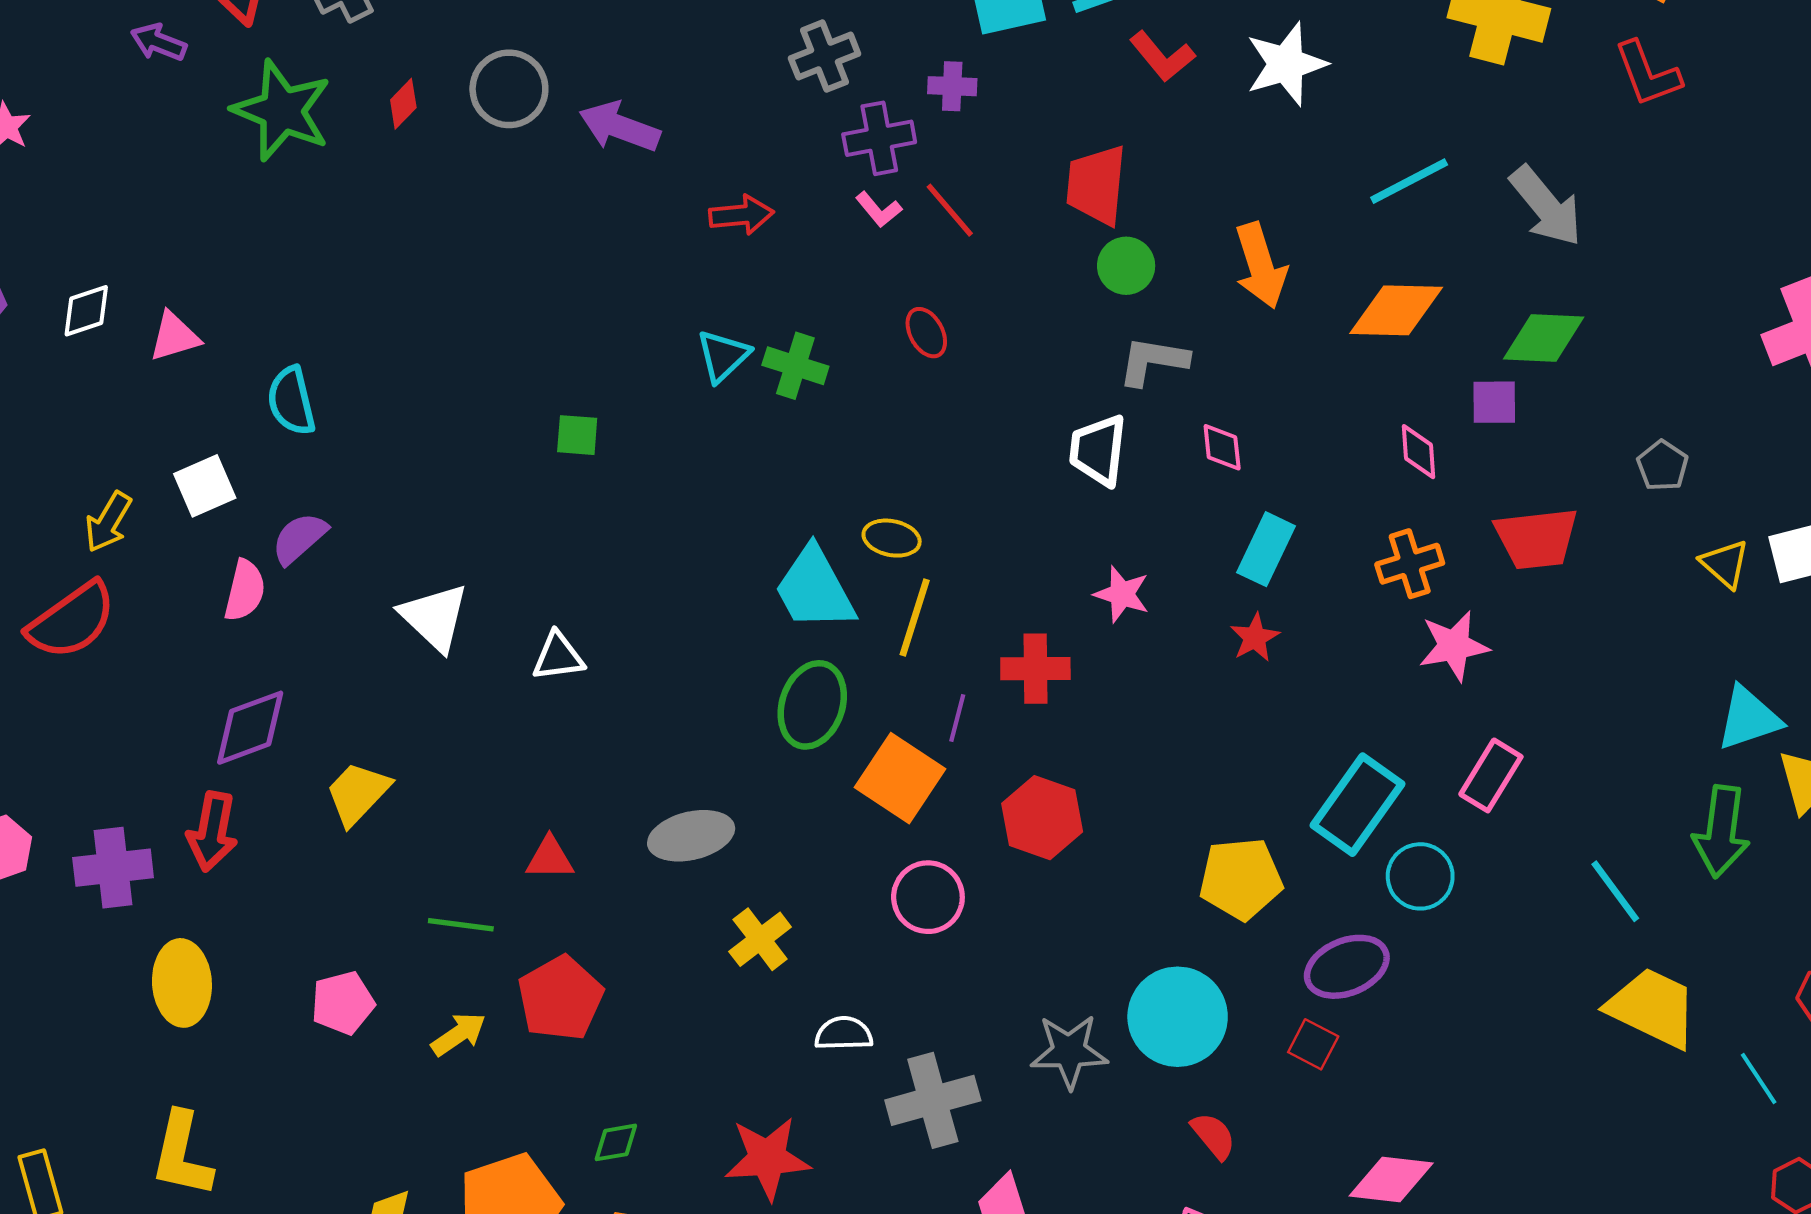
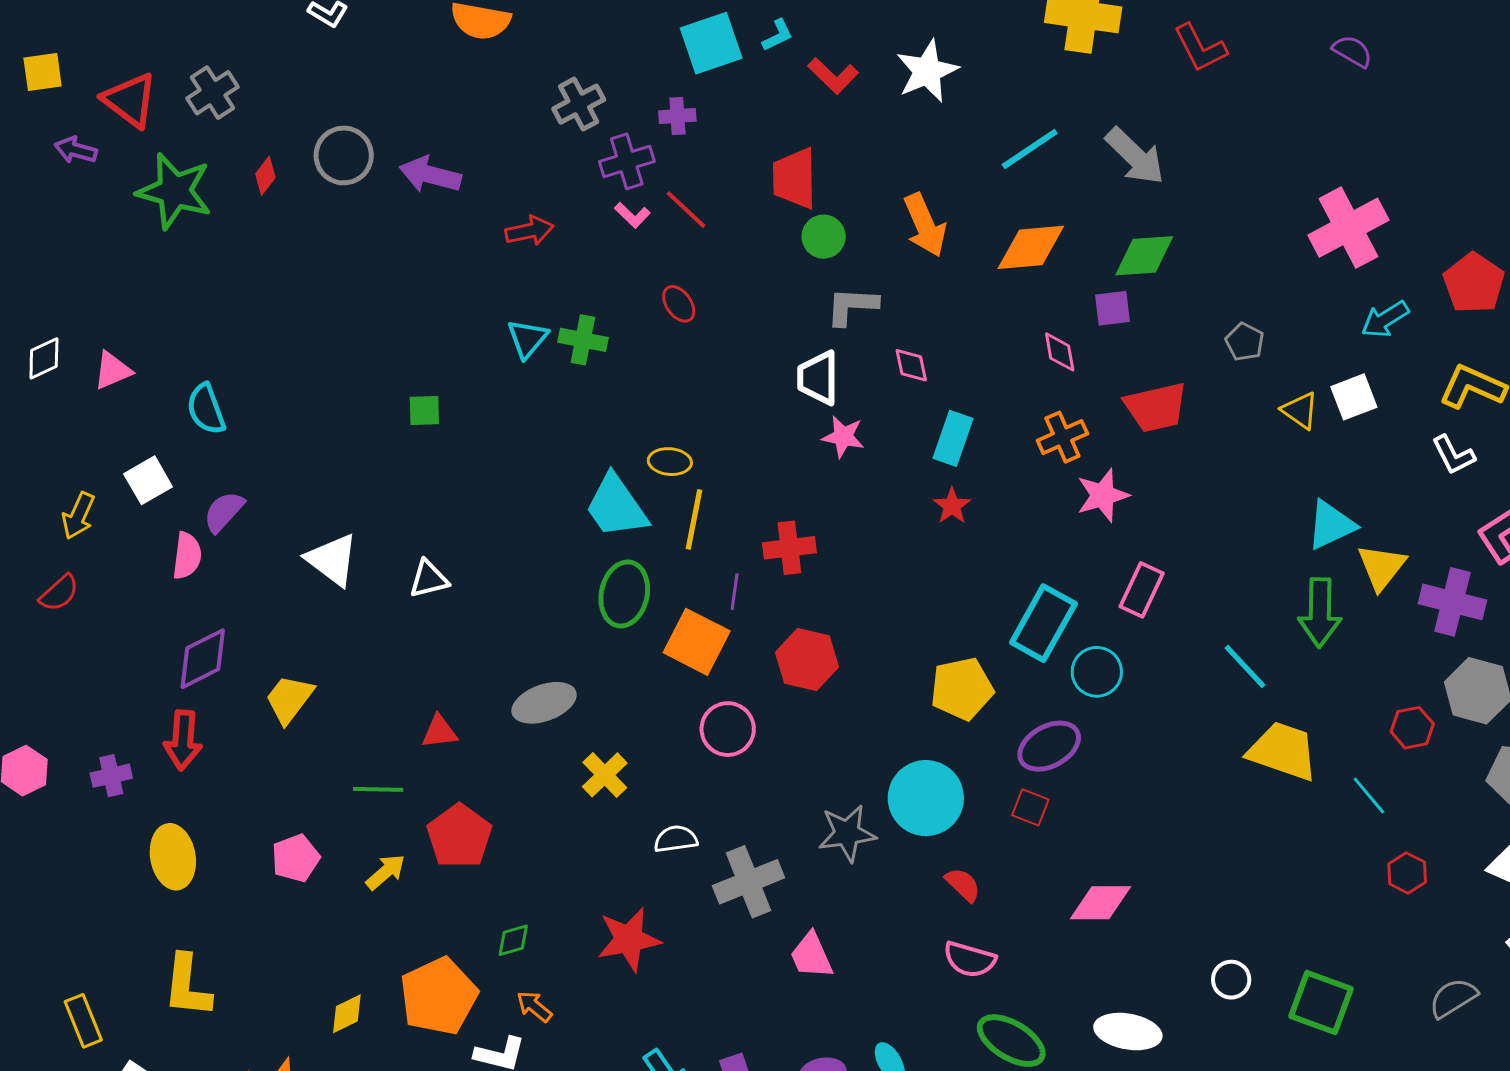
pink star: (1122, 594) -> (843, 437), moved
red semicircle: (72, 621) -> (59, 593), size x0.6
purple cross: (113, 868) -> (111, 776), size x0.7

